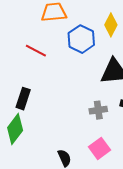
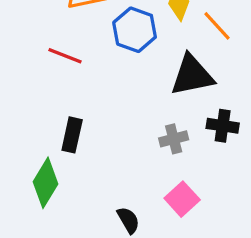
black rectangle: (23, 99) -> (72, 135), moved

